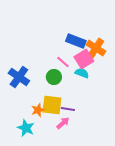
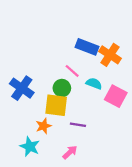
pink square: (84, 59) -> (116, 96), moved, turned -30
yellow square: (52, 105) -> (56, 105), moved
pink arrow: (63, 123) -> (70, 152), moved

